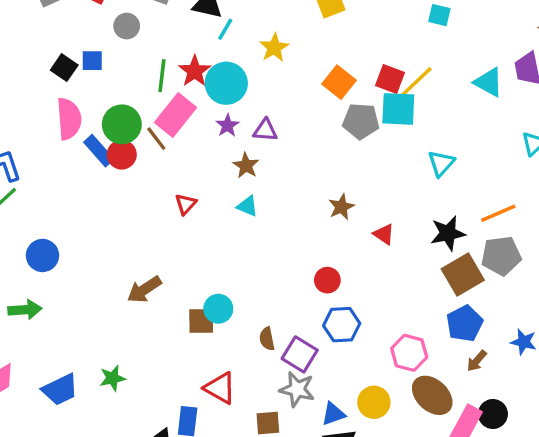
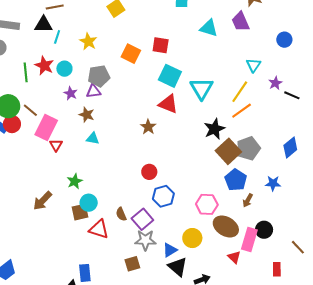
yellow line: (416, 82) -> (240, 92), moved
cyan triangle: (489, 82) -> (209, 28), moved
cyan circle: (226, 83) -> (64, 69), size x0.6
cyan square: (398, 109) -> (170, 76), moved, turned 35
pink rectangle: (175, 115) -> (46, 128), moved
gray pentagon: (361, 121) -> (99, 76), moved
cyan triangle: (441, 163) -> (202, 88), size x1.4
red triangle: (384, 234) -> (168, 104), moved, size x1.5
gray pentagon: (501, 256) -> (248, 148), moved
purple square: (300, 354) -> (142, 219), turned 30
green star: (112, 378) -> (75, 181), moved
red triangle: (220, 388) -> (99, 229), moved

